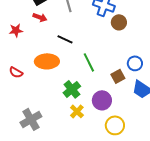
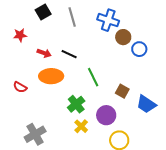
red arrow: (40, 17) -> (44, 53), moved
red star: (16, 30) -> (20, 35), moved
blue circle: (135, 63) -> (139, 49), moved
brown square: (118, 76) -> (122, 91), turned -32

